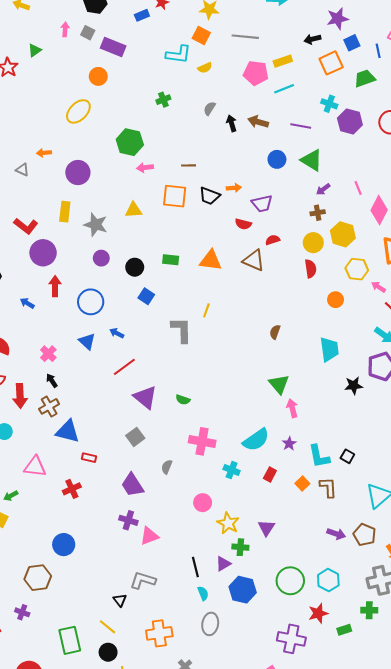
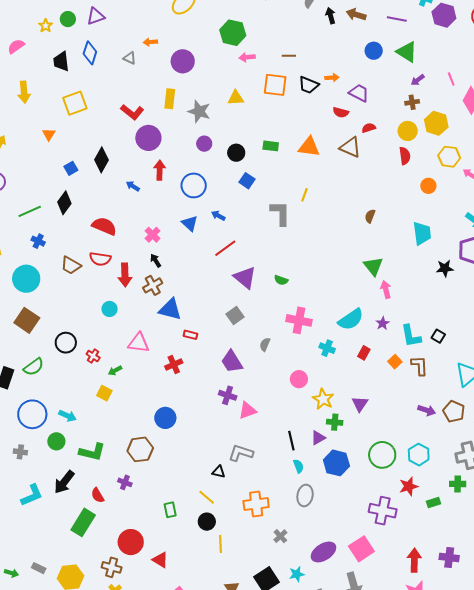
purple trapezoid: (262, 204) -> (359, 93), turned -140
black triangle: (120, 600) -> (219, 472), turned -40
green rectangle: (70, 640) -> (170, 510), size x0.6

